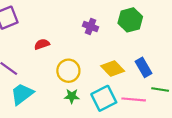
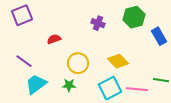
blue rectangle: (144, 67) -> (159, 36), moved
green star: (72, 96) -> (69, 85), moved

